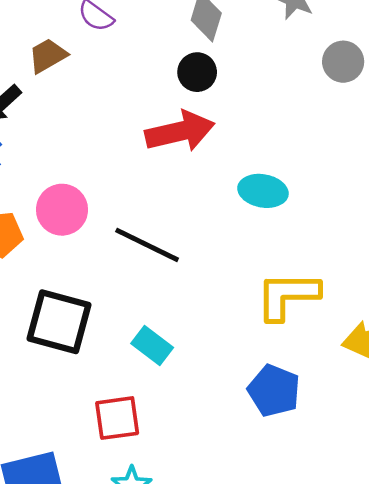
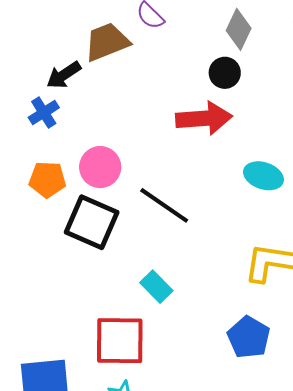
brown trapezoid: (48, 56) -> (107, 42), size x1.4
black square: (59, 322) -> (92, 222), moved
red square: (117, 418) -> (120, 341), size x1.4

